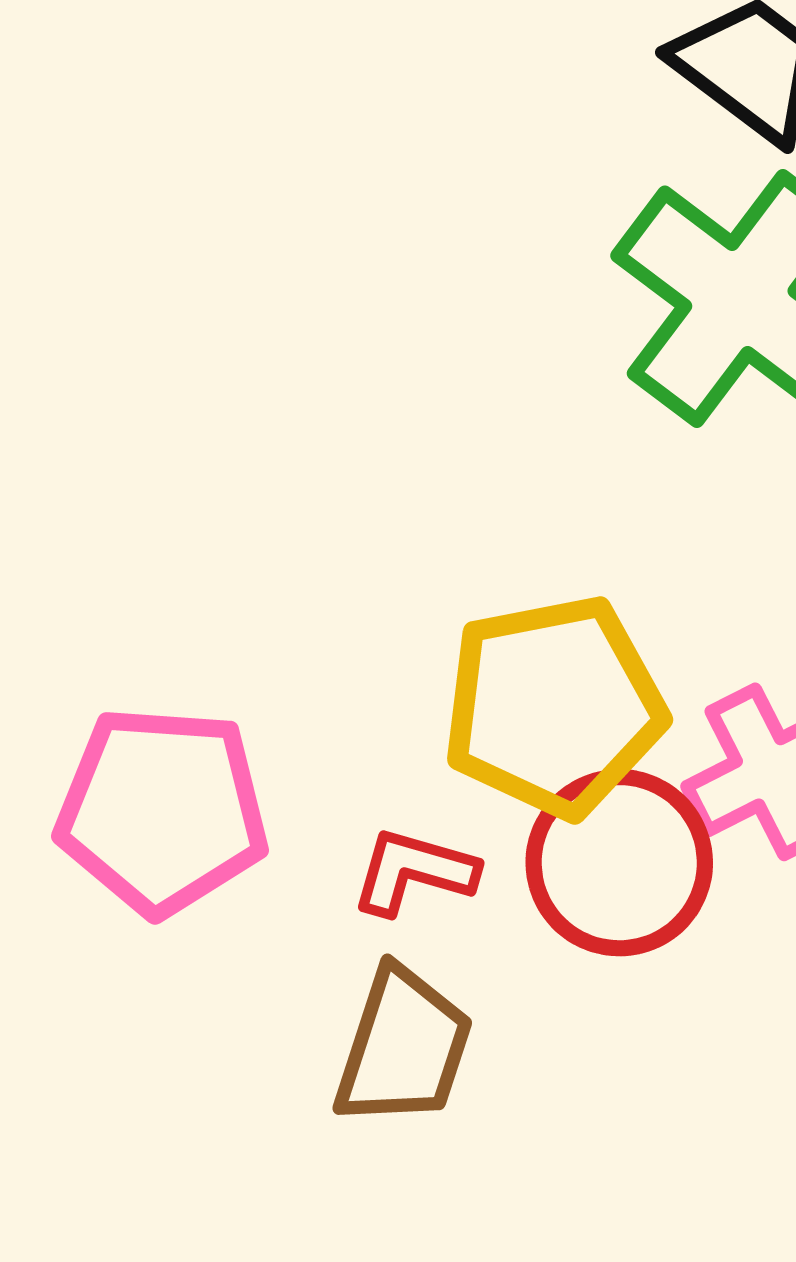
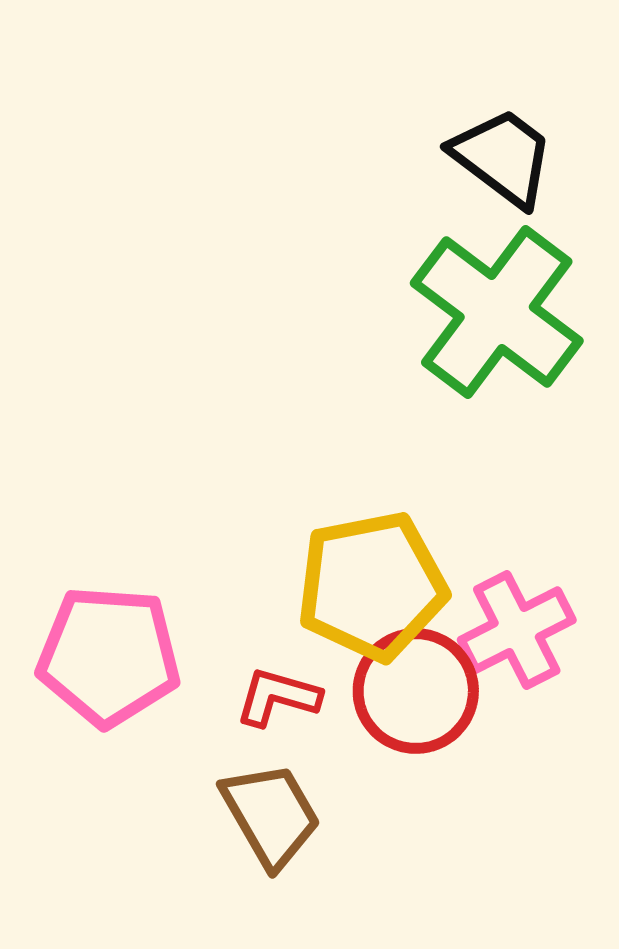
brown trapezoid: (403, 1047) -> (271, 815), turned -48

